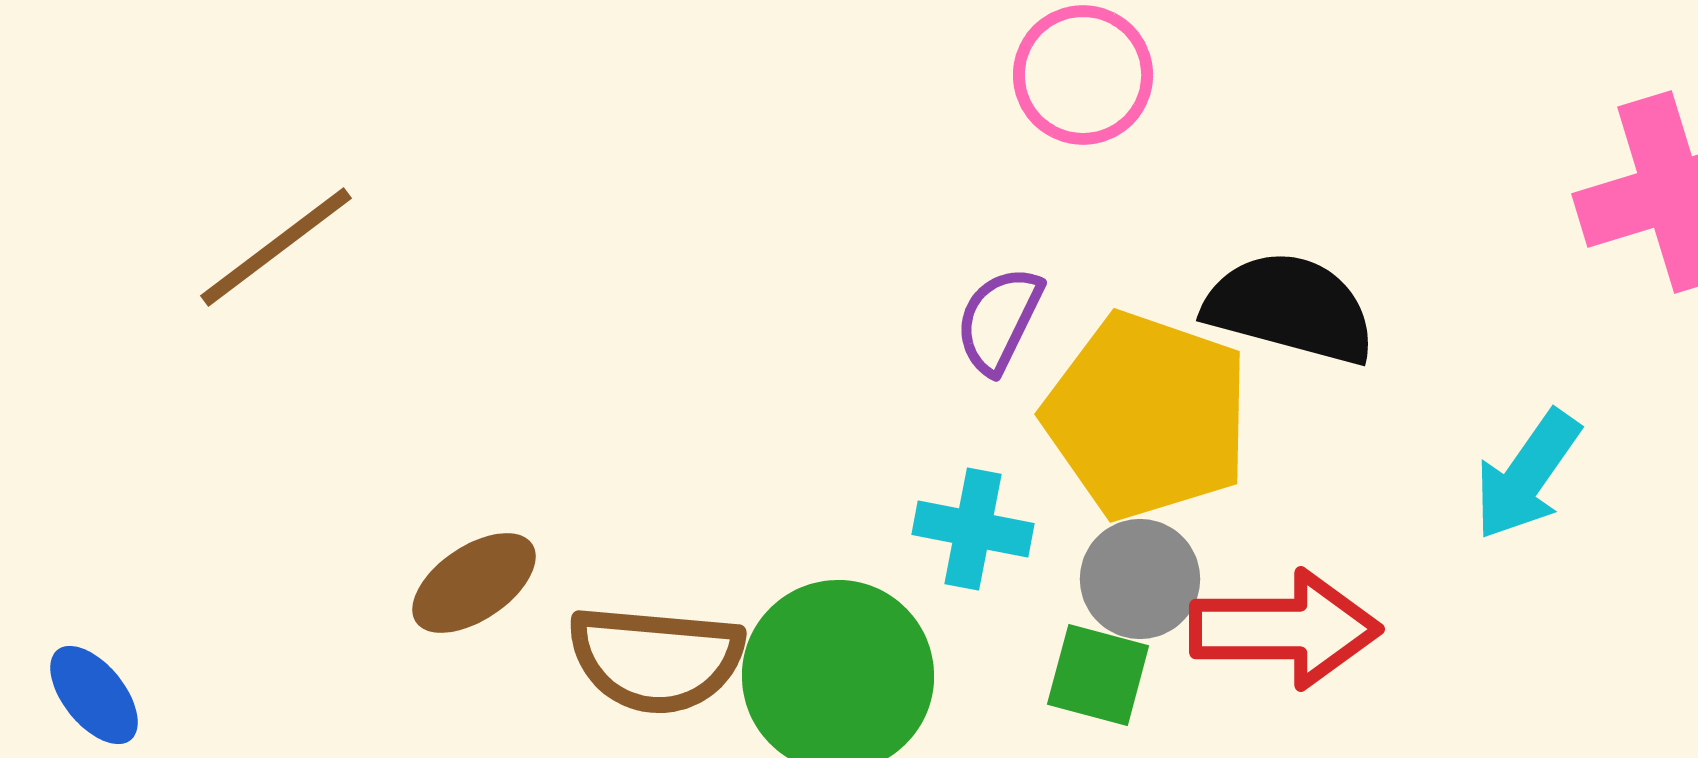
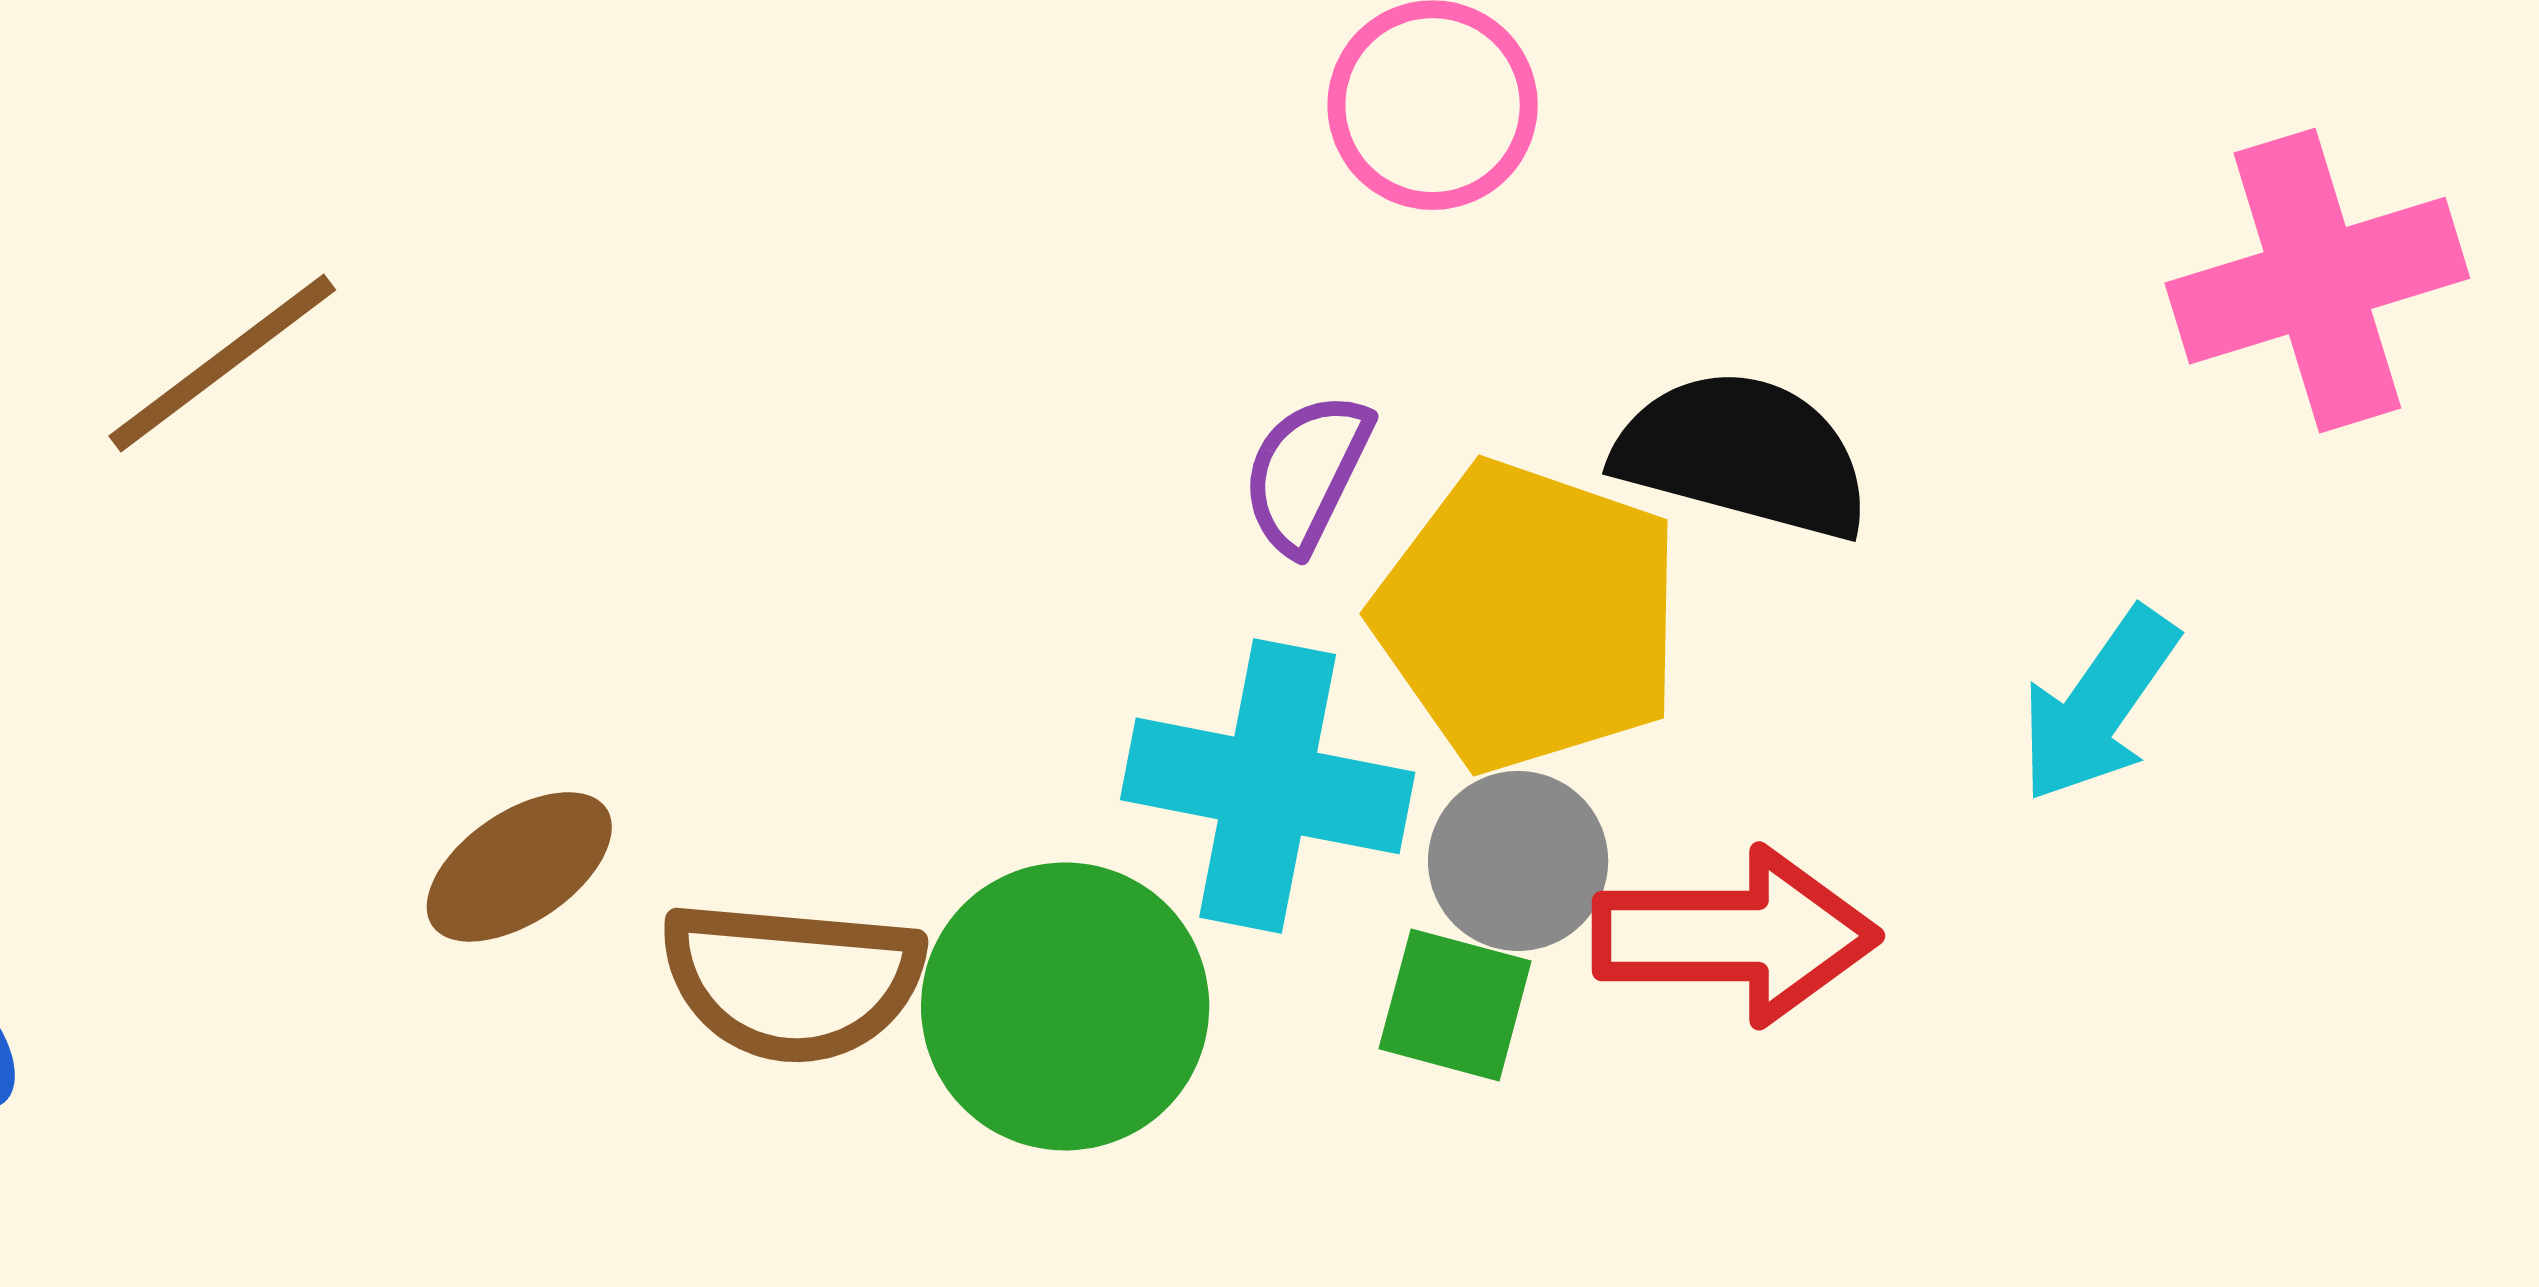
cyan cross: (973, 529) -> (1268, 786), size x1.6

